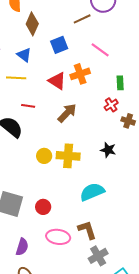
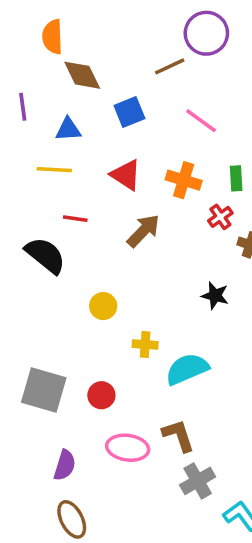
brown diamond: (32, 24) -> (82, 75), turned -50
blue triangle: (24, 55) -> (68, 129), turned -42
orange cross: (80, 74) -> (184, 180), moved, turned 36
yellow cross: (68, 156) -> (145, 345), moved, size x0.6

